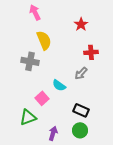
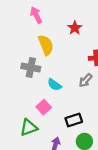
red star: (81, 24) -> (75, 28), moved
cyan semicircle: (59, 85) -> (54, 85), moved
black rectangle: (81, 110) -> (74, 120), moved, turned -42

